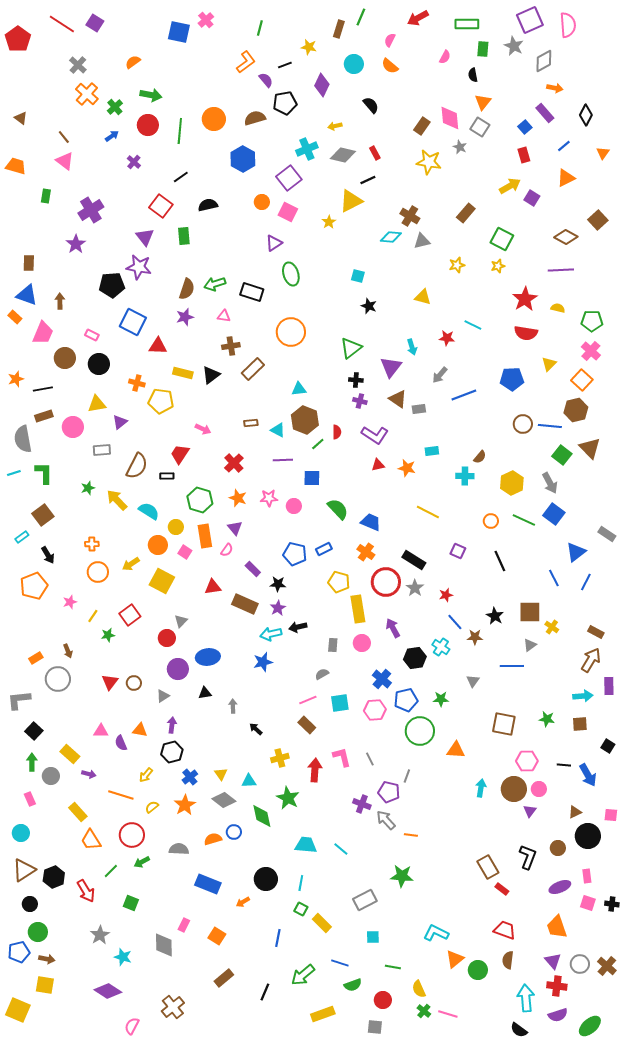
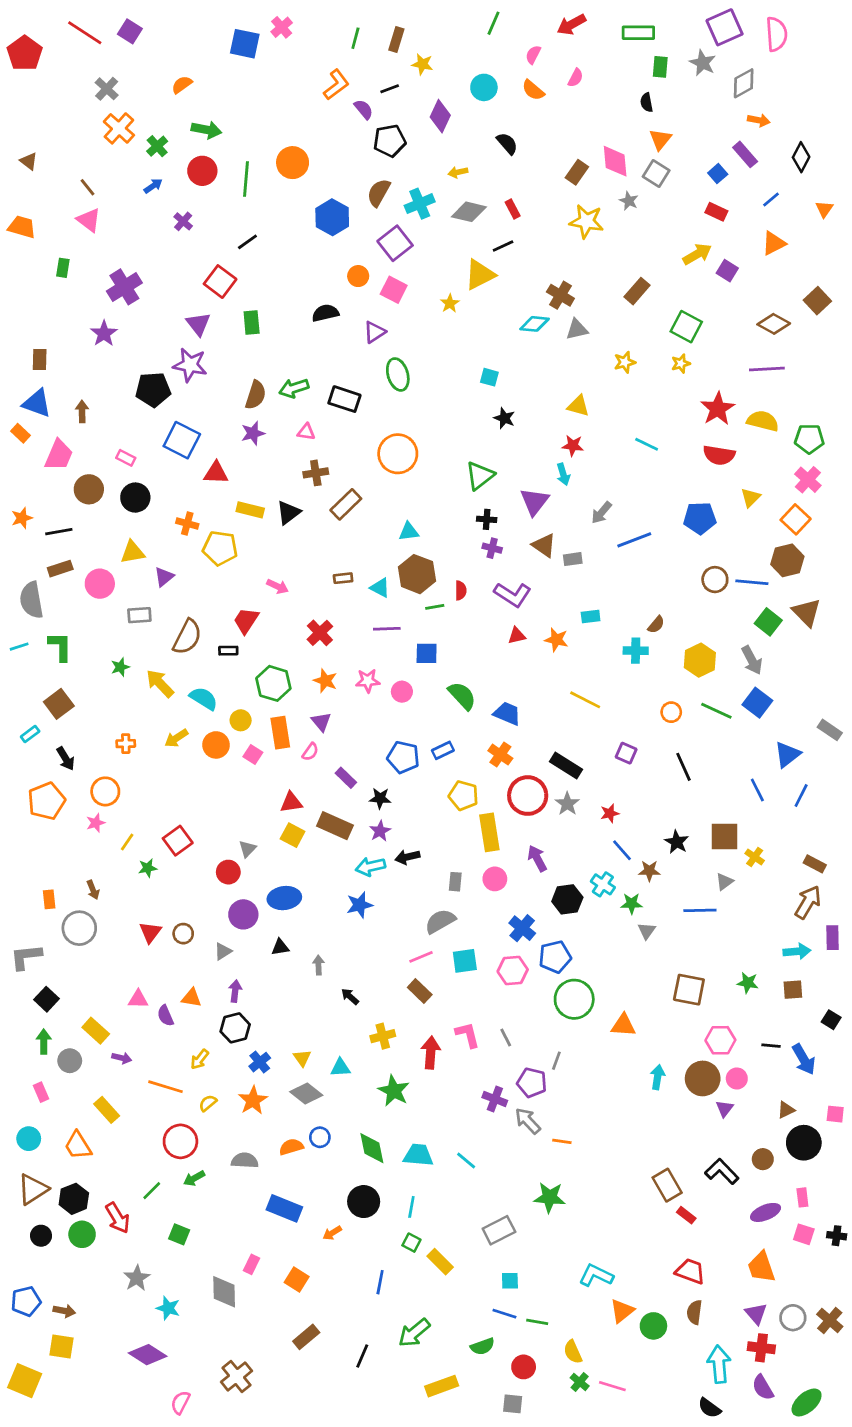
brown rectangle: (339, 29) -> (396, 40), moved
pink semicircle: (445, 57) -> (576, 78), moved
brown semicircle: (255, 118) -> (379, 193), moved, turned -45
red rectangle: (524, 155) -> (716, 212), turned -49
black semicircle: (208, 205) -> (325, 313), moved
yellow semicircle: (558, 308) -> (763, 421), size x1.6
red star: (447, 338) -> (573, 446), moved
green line: (318, 444) -> (435, 607), turned 32
yellow arrow: (131, 564) -> (176, 738), moved
orange circle: (98, 572) -> (105, 791), moved
yellow square: (162, 581) -> (293, 835), moved, size x0.7
orange rectangle: (36, 658) -> (49, 899), turned -64
gray semicircle: (322, 674) -> (440, 921), size x1.6
green star: (441, 699) -> (632, 904), moved
green diamond: (262, 816) -> (372, 1148), moved
orange trapezoid: (91, 840) -> (78, 1145), moved
black L-shape: (528, 857) -> (722, 1171), turned -65
green circle: (38, 932) -> (82, 1234), moved
blue line: (340, 963) -> (504, 1314), moved
purple semicircle: (558, 1015) -> (763, 1387), turned 78

